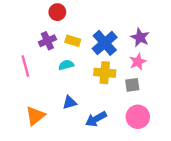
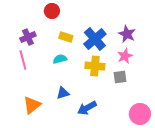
purple cross: (47, 41) -> (28, 37), moved
pink circle: (138, 117) -> (140, 114), moved

